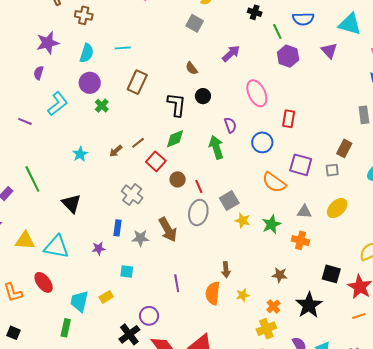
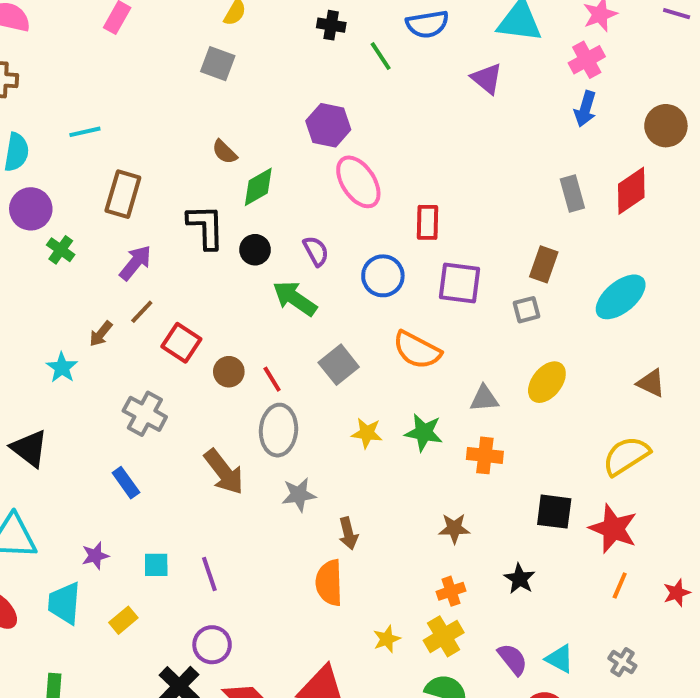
purple arrow: (231, 53) -> (135, 263), moved
purple hexagon: (288, 56) -> (328, 125), moved
black circle: (203, 96) -> (255, 250), moved
green diamond: (175, 139) -> (258, 187), moved
green arrow: (216, 147) -> (295, 298), turned -30
cyan star: (80, 154) -> (62, 368), moved
purple square: (301, 165) -> (460, 283), moved
gray square: (229, 201) -> (339, 365), moved
green star: (271, 224) -> (424, 432), turned -30
blue rectangle: (118, 228) -> (126, 483), turned -35
gray star: (140, 238) -> (299, 495), moved
purple star: (99, 248) -> (95, 556), moved
purple line: (177, 283) -> (209, 574), moved
yellow star: (243, 295) -> (387, 639), moved
cyan trapezoid: (79, 301) -> (64, 603), moved
black star: (309, 305) -> (520, 579), size x0.6
orange cross: (273, 306) -> (451, 591), turned 32
orange line: (359, 316) -> (620, 586), turned -40

